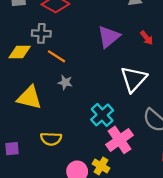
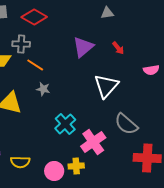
cyan cross: (102, 115) -> (65, 124), moved
yellow semicircle: (51, 139) -> (20, 162), moved
yellow cross: (101, 166) -> (76, 166), turned -35

